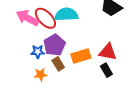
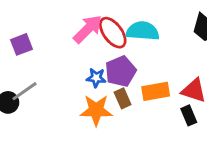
pink arrow: (27, 18) -> (88, 29), turned 100
orange star: (41, 75) -> (96, 110), size x1.6

